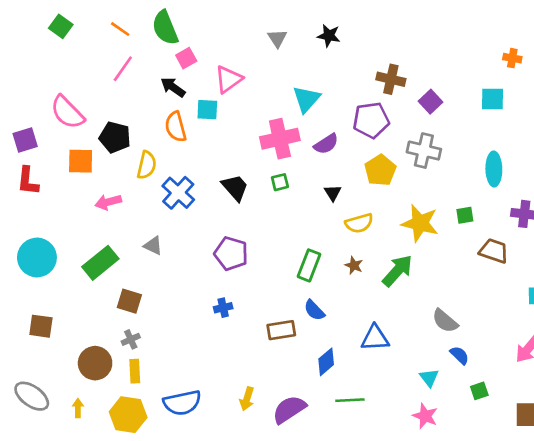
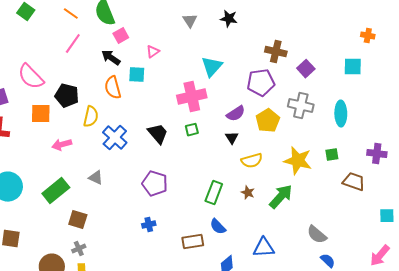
pink triangle: (228, 79) -> (153, 52), size x0.6
purple semicircle: (326, 144) -> (236, 114), moved
cyan ellipse: (494, 169) -> (341, 114), moved

